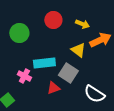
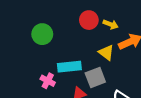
red circle: (53, 20) -> (89, 20), moved
gray square: (68, 73) -> (95, 77), turned 36

